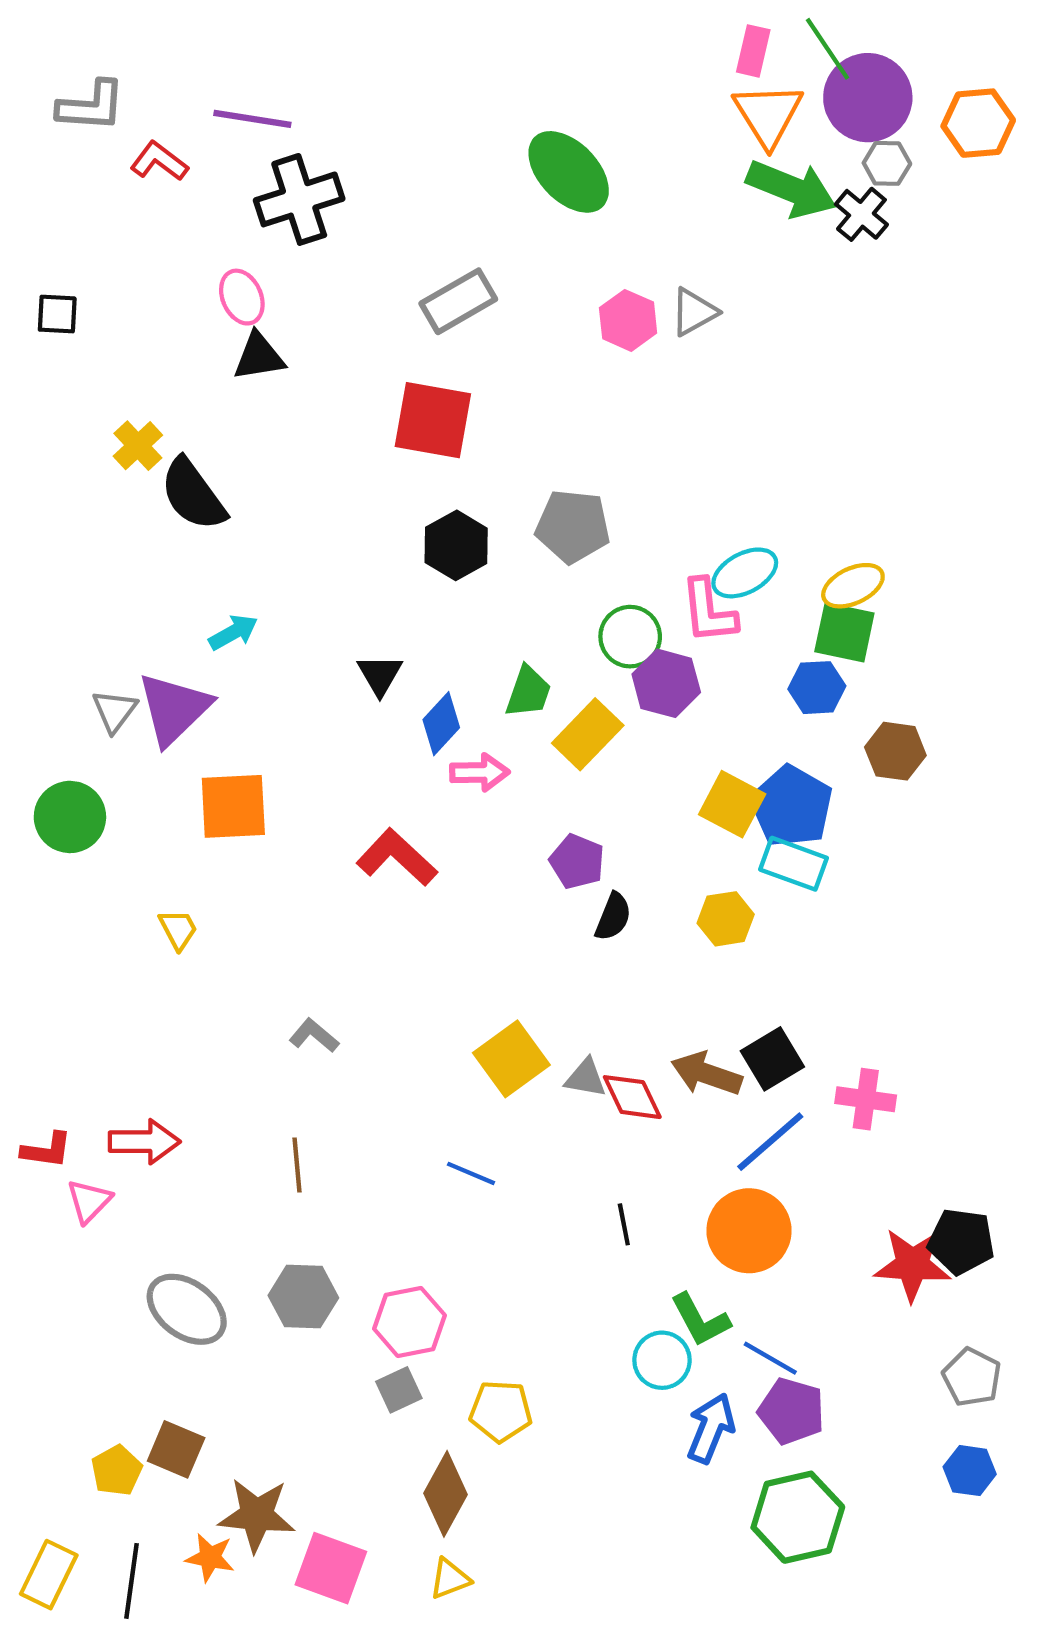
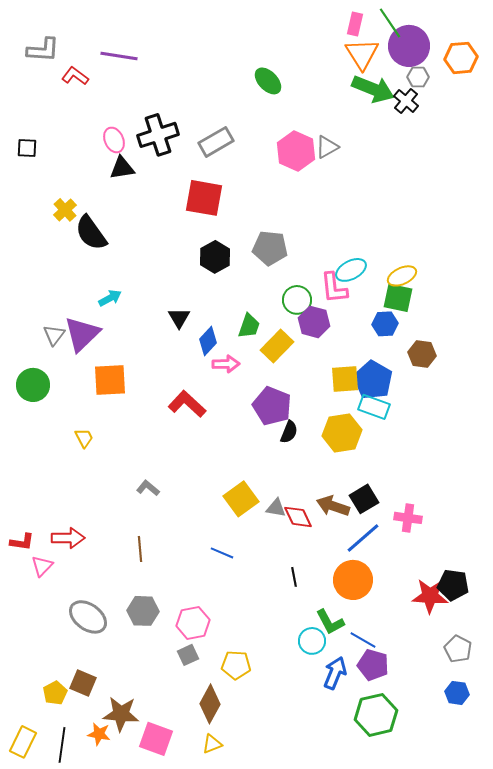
green ellipse: (569, 172) -> (268, 81), size x0.7
black cross: (299, 199) -> (158, 135), moved
pink hexagon: (628, 320) -> (296, 151), size x1.4
yellow square: (732, 804) -> (345, 379), turned -32
purple pentagon: (577, 862) -> (272, 406), size x1.5
yellow hexagon: (726, 919) -> (342, 433), size x1.5

